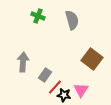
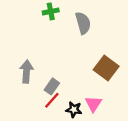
green cross: (38, 16) -> (51, 11), moved, turned -32
red line: (55, 87) -> (52, 100), moved

